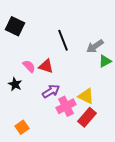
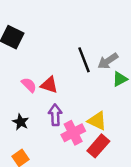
black line: (63, 40) -> (84, 60), moved
black star: (15, 84) -> (21, 122), moved
purple arrow: (51, 91) -> (55, 115), turned -60

